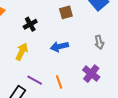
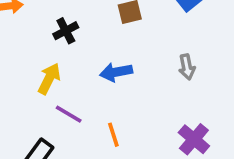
purple cross: (91, 74) -> (194, 139), moved
purple line: (35, 80) -> (69, 114), moved

